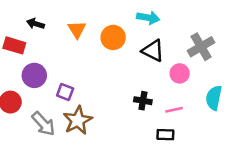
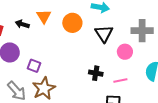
black arrow: (35, 24) -> (22, 24), moved
gray cross: (201, 47) -> (142, 31), turned 30
black triangle: (153, 51) -> (104, 34), turned 30

